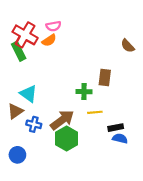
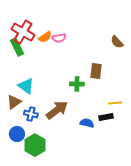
pink semicircle: (53, 26) -> (59, 38), moved
yellow line: (95, 112) -> (115, 103), moved
green hexagon: (67, 138) -> (35, 145), moved
blue semicircle: (120, 138) -> (87, 123), moved
blue circle: (17, 155) -> (17, 134), moved

